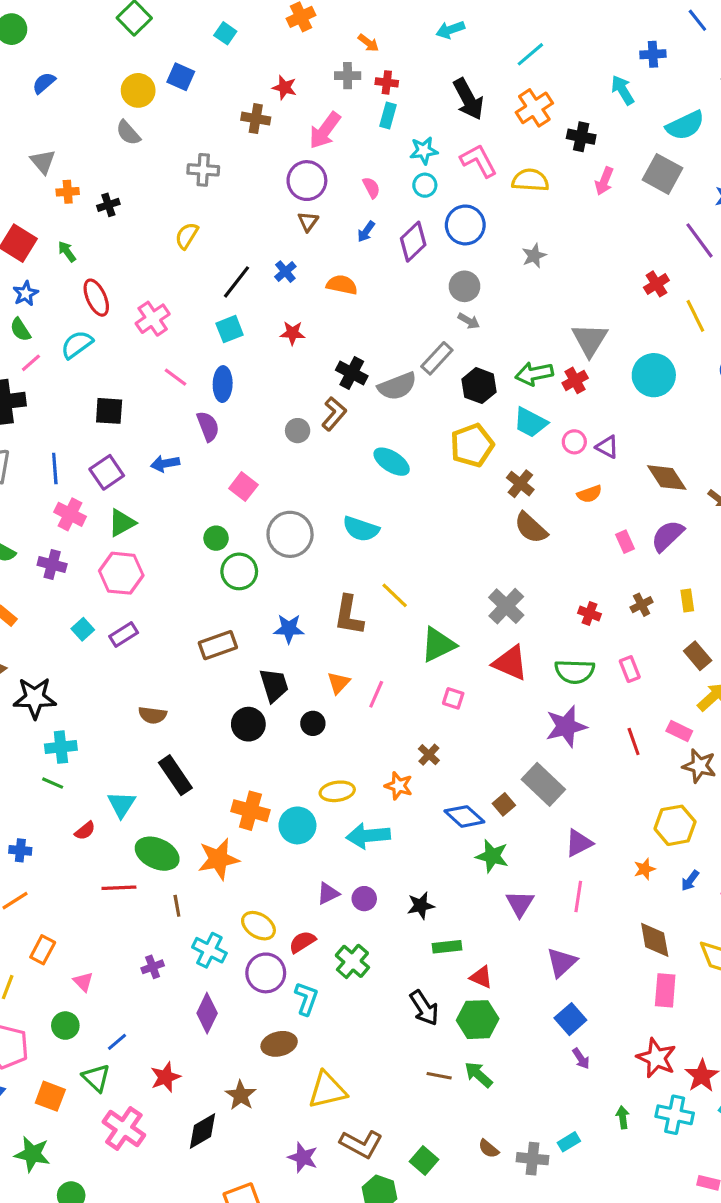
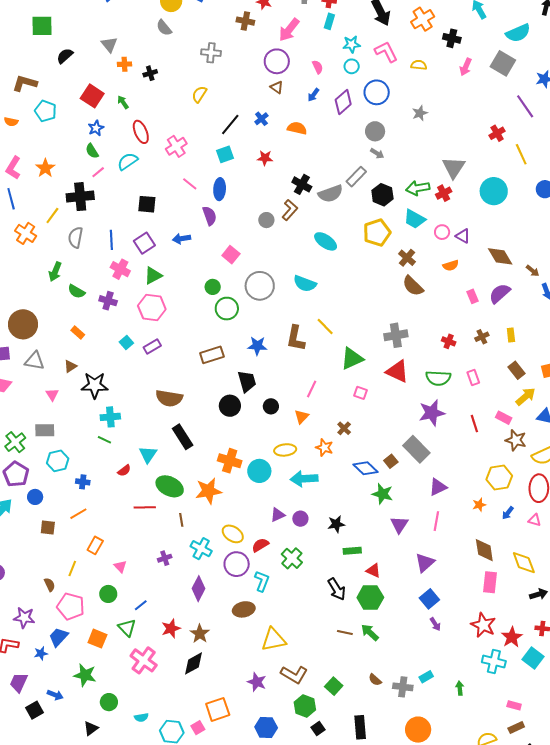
yellow semicircle: (530, 180) -> (419, 65), size x0.7
brown triangle: (308, 221) -> (277, 87), turned -32
gray cross: (506, 606) -> (396, 335), turned 35
orange triangle: (339, 683) -> (302, 417), moved
brown semicircle: (153, 715) -> (169, 398), size x1.5
brown star: (241, 1095) -> (200, 634), moved
green arrow: (623, 1117) -> (460, 688), moved

